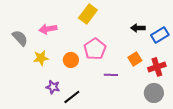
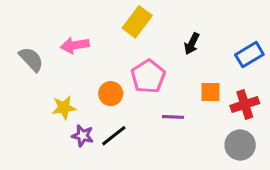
black arrow: (138, 28) -> (192, 44), moved, turned -64
yellow star: (41, 58) -> (64, 108), moved
orange square: (135, 59) -> (210, 92), turned 32
black line: (72, 97) -> (114, 136), moved

